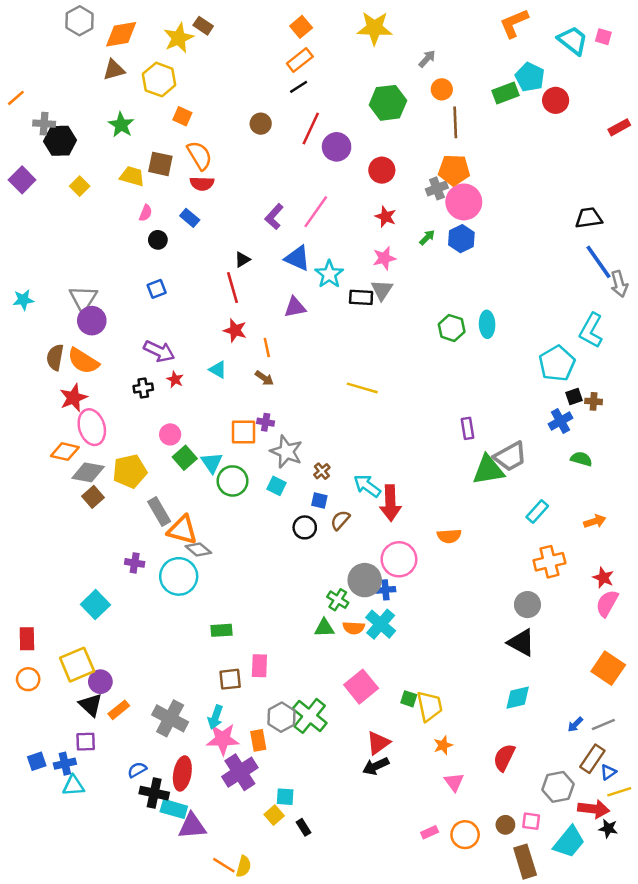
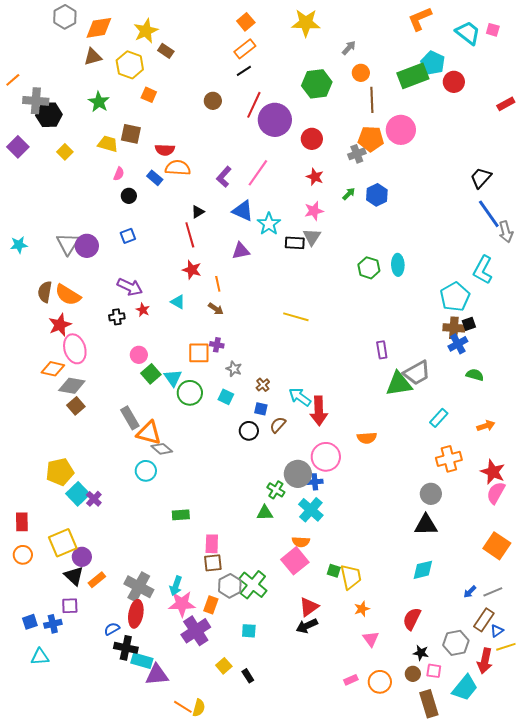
brown rectangle: (203, 26) -> (166, 51), moved
green rectangle: (505, 93) -> (413, 76), size x1.4
gray cross: (44, 124) -> (36, 101), size x1.4
purple circle: (337, 147) -> (275, 120), size x1.4
orange semicircle: (199, 155) -> (178, 168), moved, turned -55
pink circle: (464, 202) -> (401, 130), moved
black trapezoid: (589, 218) -> (481, 178), turned -40
purple circle: (92, 321) -> (87, 246), moved
brown cross: (594, 401) -> (454, 328), moved, size x1.5
gray star: (286, 452) -> (234, 369), size x0.6
yellow pentagon: (130, 471) -> (60, 472), moved
purple cross: (135, 563) -> (94, 499), moved, turned 35
cyan circle: (179, 576) -> (146, 471), size x0.7
red star: (603, 578) -> (493, 472), size x1.4
orange semicircle: (354, 628) -> (301, 542), moved
black triangle: (521, 642) -> (426, 525), turned -30
brown square: (230, 679) -> (213, 563), moved
orange rectangle: (258, 740) -> (211, 605), turned 30
red ellipse: (182, 773) -> (136, 614), moved
cyan triangle: (73, 786) -> (40, 657), moved
cyan square: (285, 797) -> (249, 631), moved
red arrow: (594, 809) -> (485, 661), turned 95
black star: (608, 829) -> (421, 653), moved

